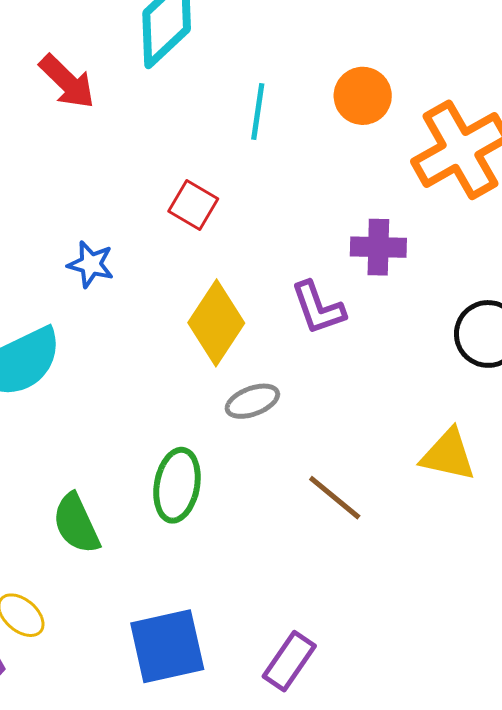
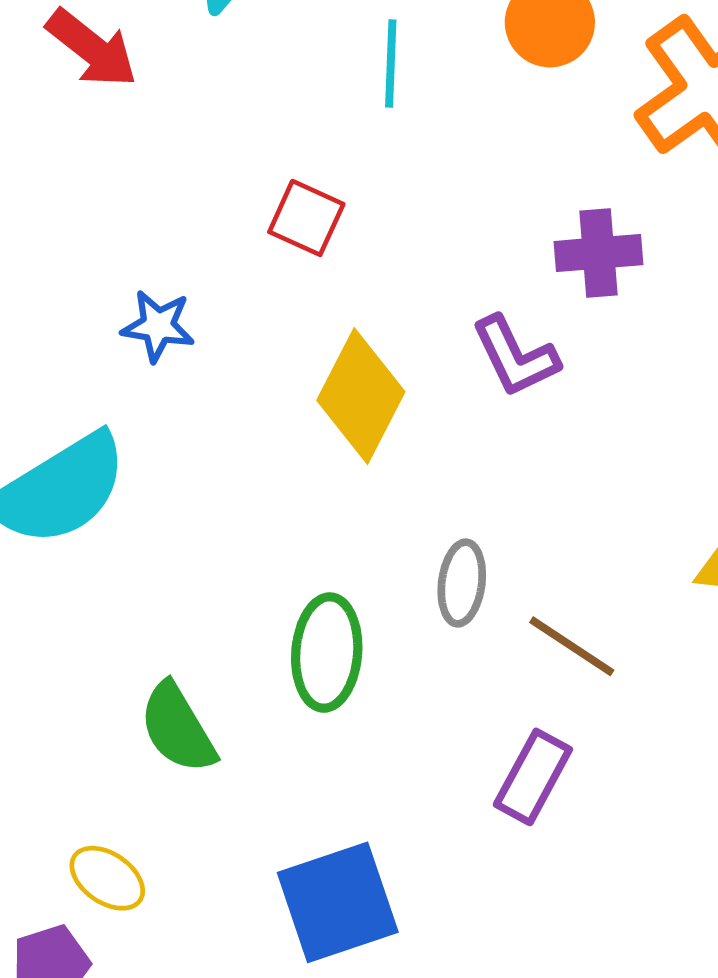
gray ellipse: (252, 401) -> (462, 583), moved, turned -56
purple rectangle: (289, 661) -> (533, 777), moved

